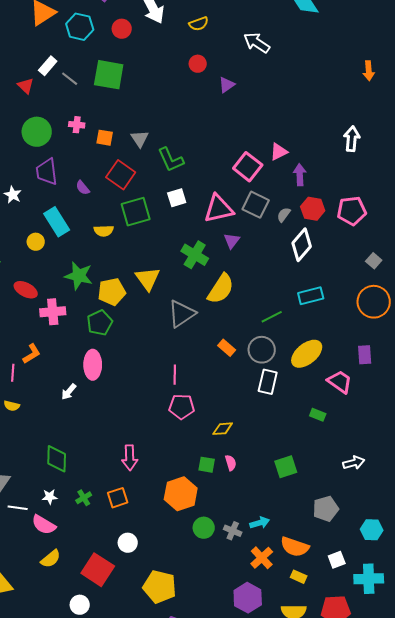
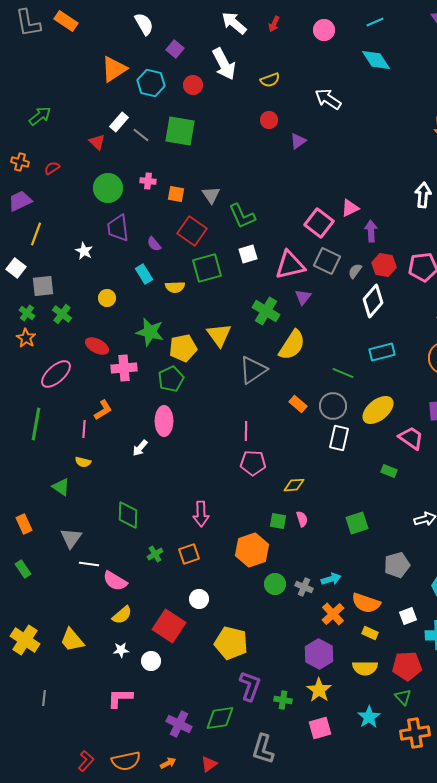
cyan rectangle: (57, 222) -> (144, 274), moved, size x0.7
green line: (272, 317) -> (343, 373), turned 50
white star: (50, 497) -> (121, 650), moved

